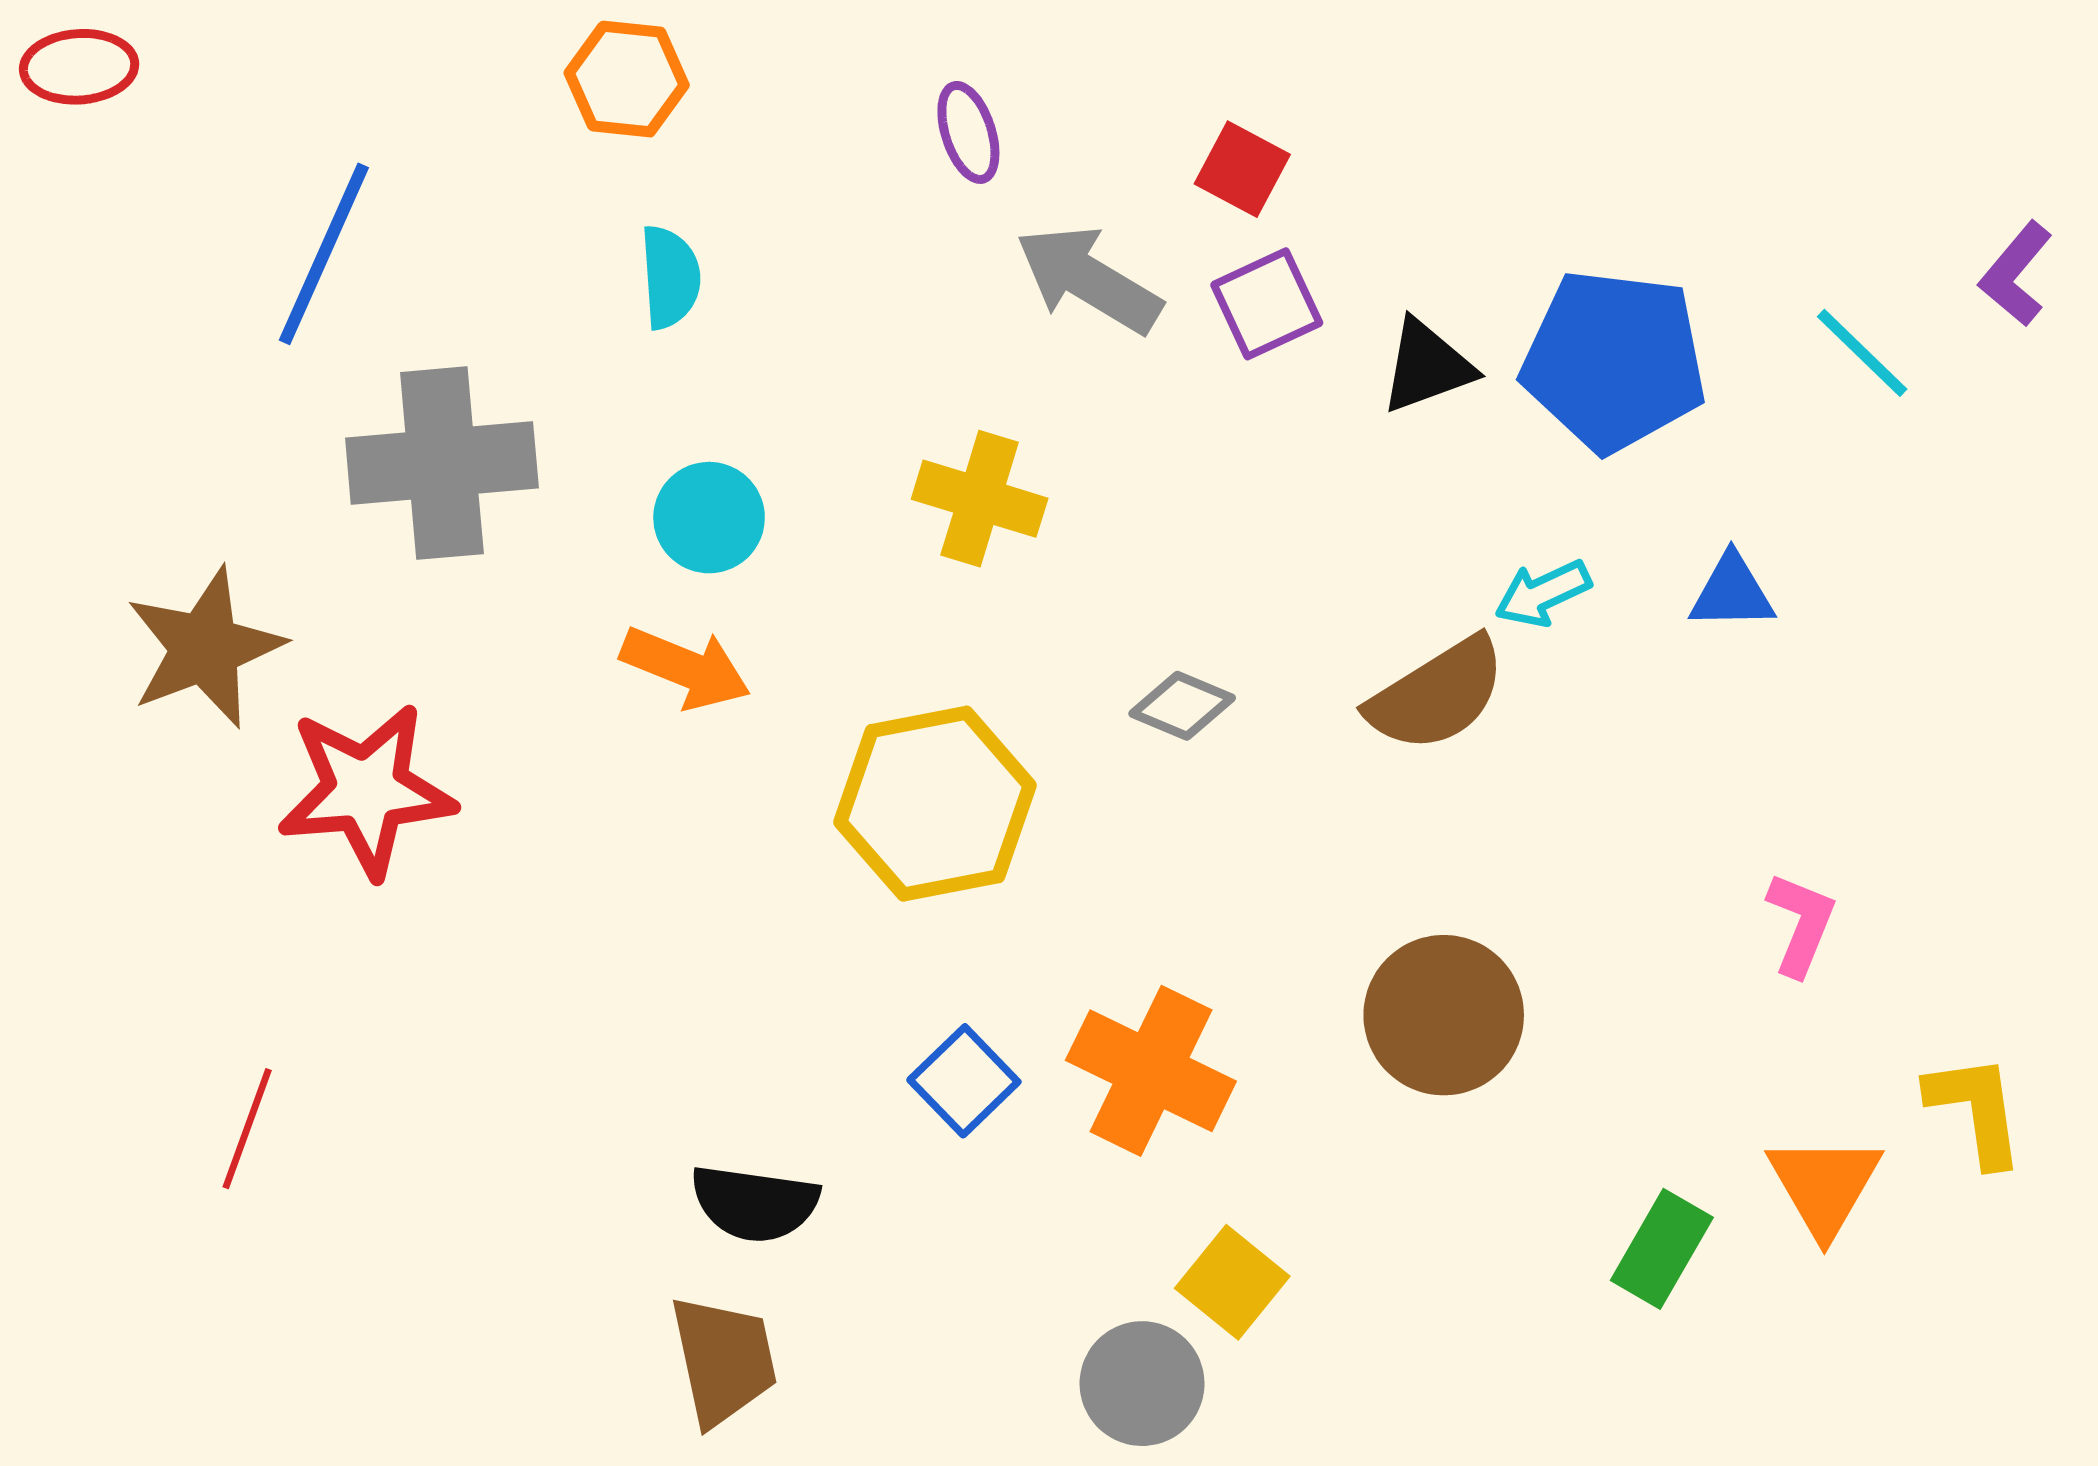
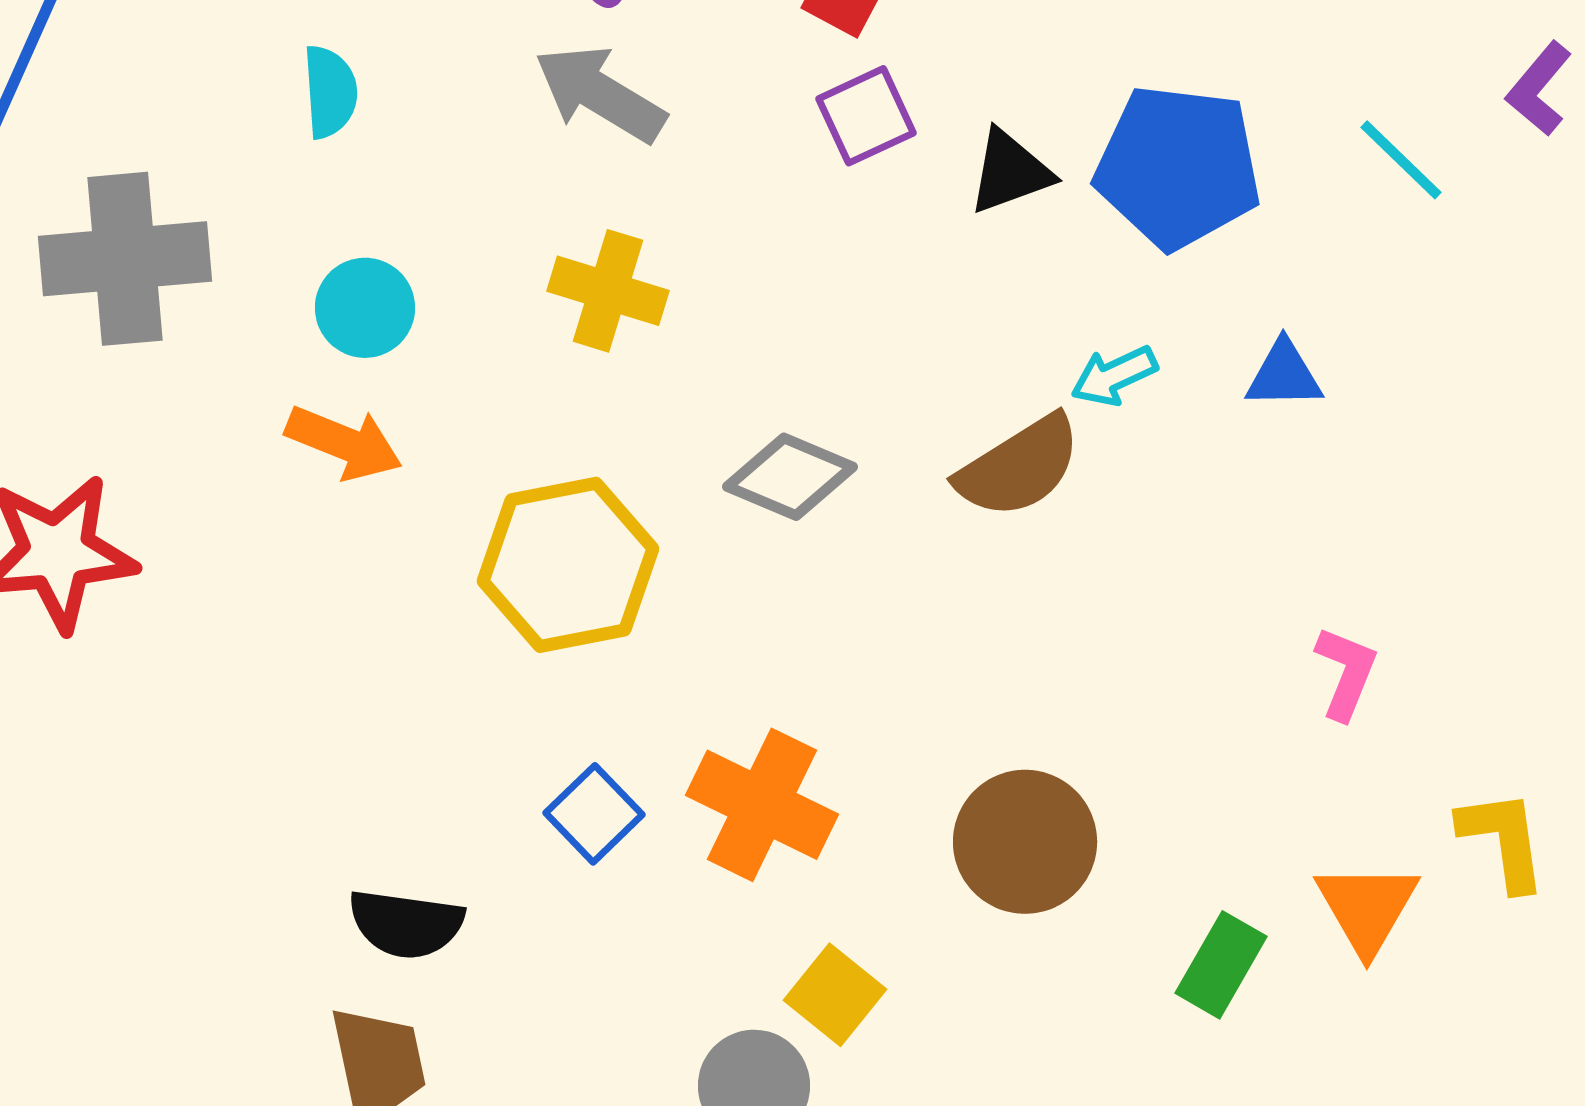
gray arrow: (1089, 279) -> (600, 94), moved
gray diamond: (1182, 706) -> (790, 477), size x1.4
brown circle: (1444, 1015) -> (1025, 842), moved

